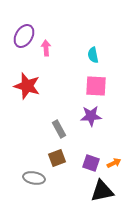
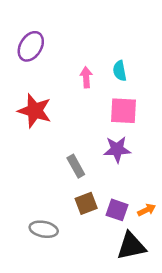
pink arrow: (46, 48) -> (86, 77), moved
brown square: (57, 158) -> (86, 203), moved

